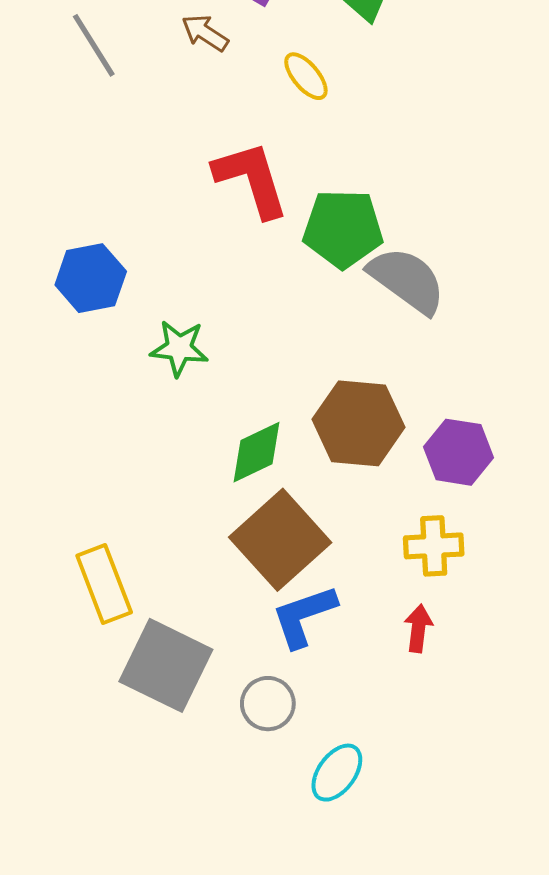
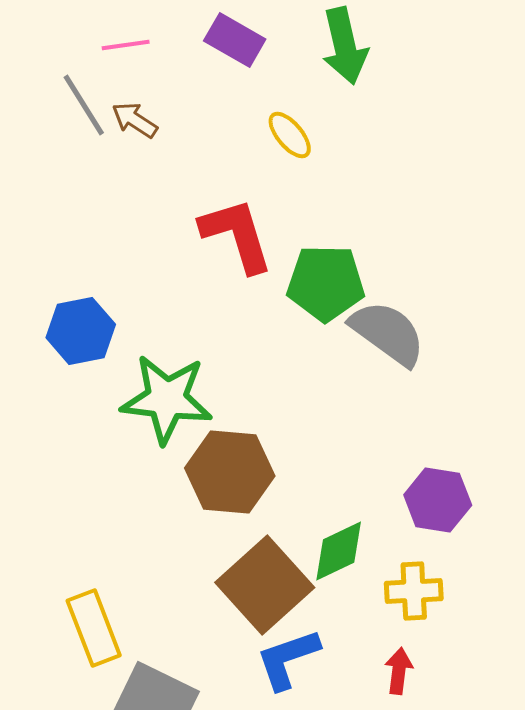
brown arrow: (205, 33) -> (135, 120), moved
green star: (179, 348) -> (167, 399), size x1.6
brown hexagon: (359, 423) -> (230, 472), moved
green diamond: (257, 452) -> (339, 551), moved

